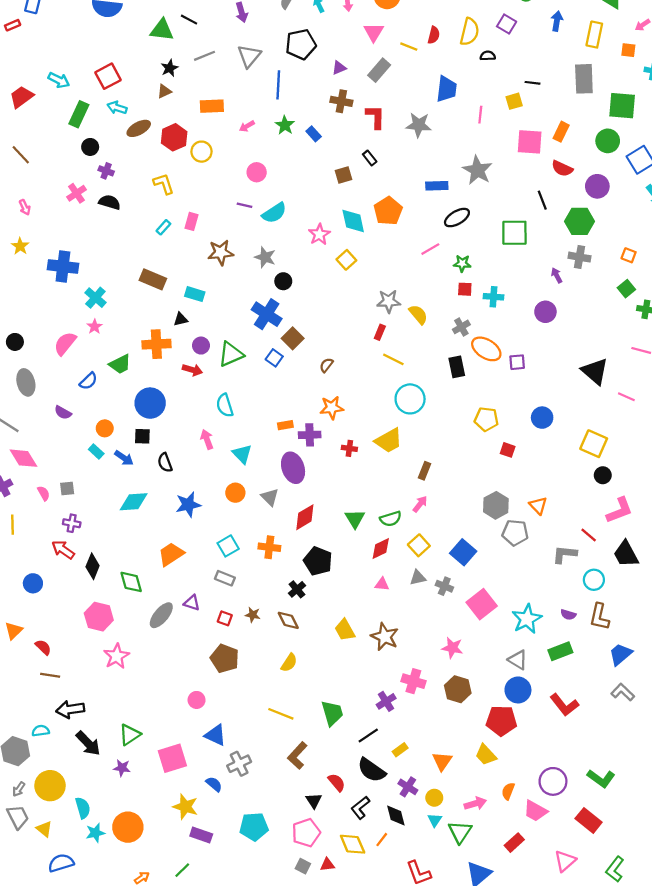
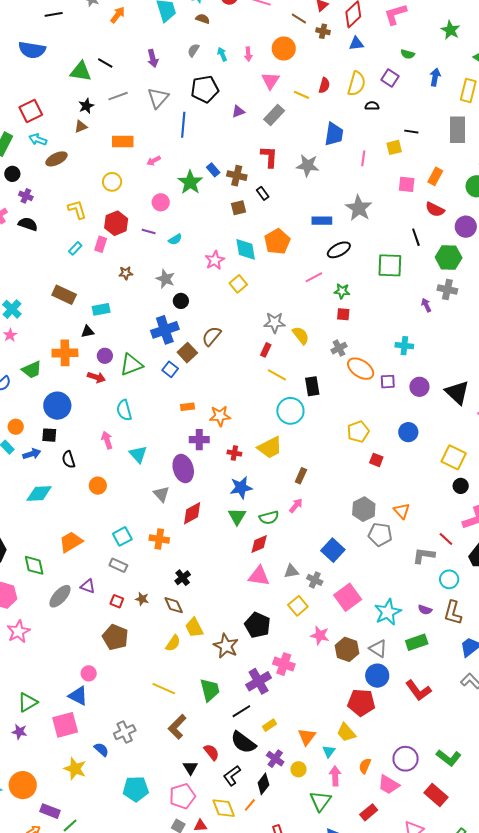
brown cross: (341, 101) -> (237, 176), moved
green star: (285, 125) -> (190, 182), moved, size x1.4
red hexagon: (174, 137) -> (116, 223), moved
pink square: (530, 142) -> (407, 184), size x0.7
cyan semicircle: (274, 213) -> (175, 239), size x0.6
brown star: (221, 252) -> (126, 273), size x0.6
cyan rectangle: (195, 294) -> (101, 309), turned -30
cyan cross: (494, 297) -> (404, 346), moved
purple circle: (545, 312) -> (419, 387), moved
blue cross: (267, 314) -> (165, 330), turned 36
brown semicircle: (326, 365) -> (212, 336), moved, size x1.5
black rectangle: (457, 367) -> (312, 386), moved
yellow pentagon: (486, 419) -> (358, 432), turned -30
orange rectangle: (285, 425) -> (188, 407), moved
blue arrow: (124, 458) -> (32, 454), turned -54
orange circle: (235, 493) -> (98, 486), moved
blue star: (188, 505) -> (241, 488), moved
yellow square: (419, 545) -> (298, 606), moved
black pentagon: (318, 561) -> (257, 625), moved
pink triangle: (382, 584) -> (259, 576), size x1.6
yellow trapezoid: (345, 630) -> (194, 628), moved
brown star: (385, 637) -> (226, 646), moved
brown hexagon: (458, 689) -> (347, 649), moved
purple cross: (386, 701) -> (259, 681), size x1.4
blue triangle: (215, 735) -> (78, 696), moved
pink arrow: (475, 803) -> (335, 776), turned -78
black diamond: (396, 815) -> (263, 784), turned 50
cyan triangle: (435, 820) -> (329, 751), moved
purple rectangle: (201, 835) -> (50, 811), moved

